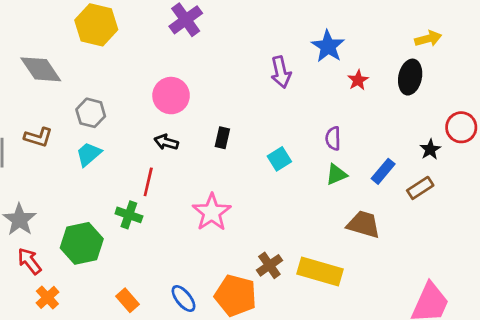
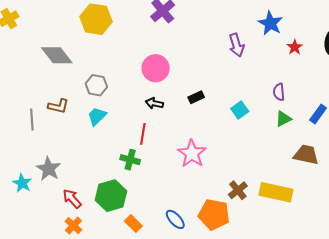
black rectangle: (222, 138) -> (196, 97), turned 56
green hexagon: (82, 243) -> (111, 196), moved
red arrow: (29, 261) -> (72, 199), moved

